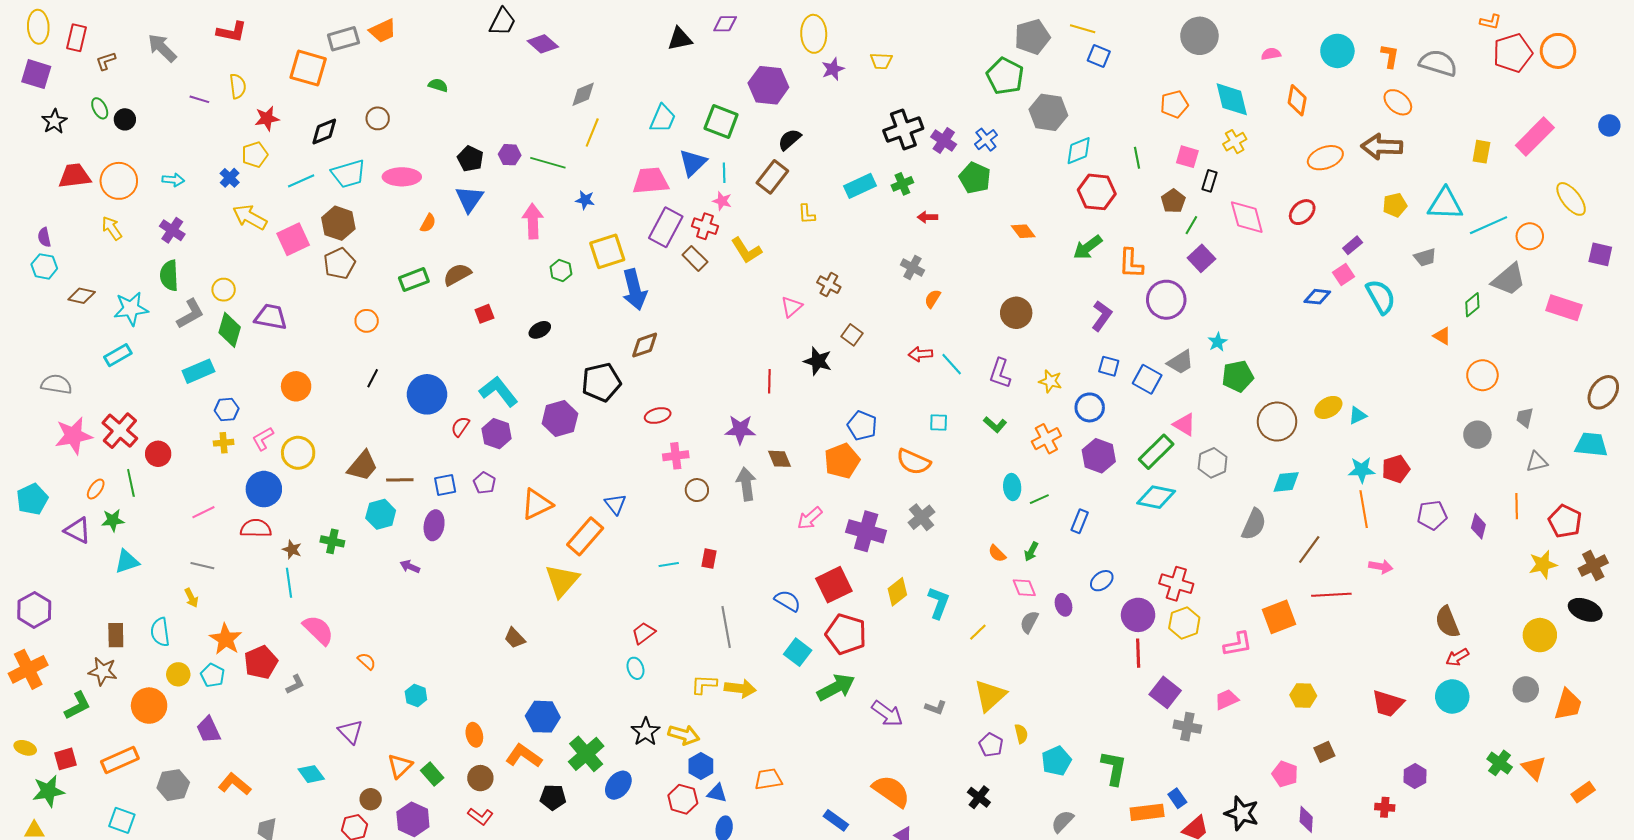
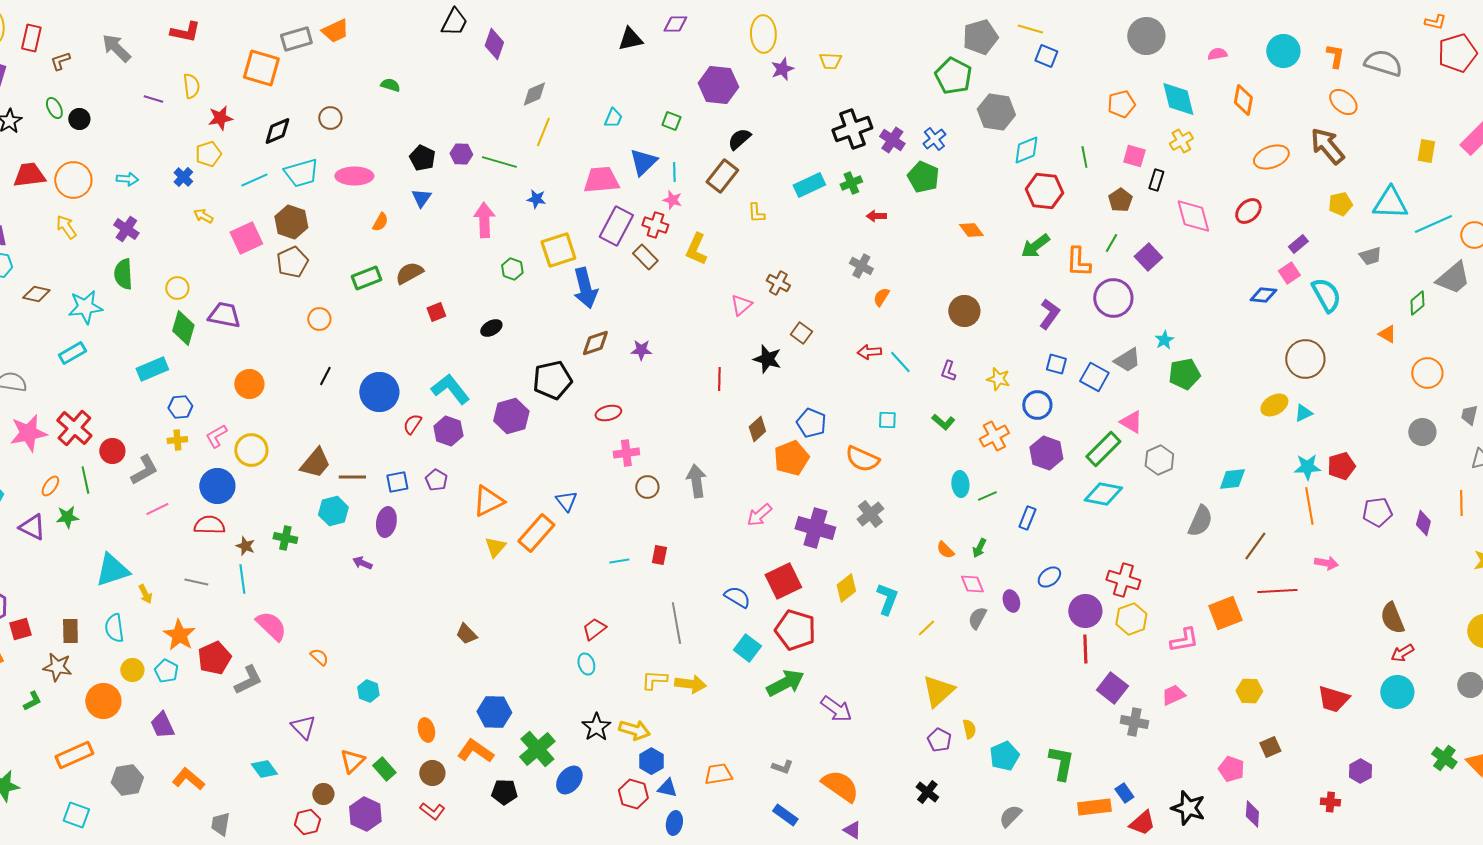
purple diamond: (543, 44) -> (494, 44), turned 68
cyan trapezoid: (663, 118) -> (613, 118), size x0.7
green square: (721, 121) -> (671, 121), size x0.6
brown arrow: (1382, 147) -> (1327, 146), turned 48
blue triangle: (469, 199) -> (421, 198), size x0.7
yellow arrow: (250, 217) -> (203, 216), size x0.6
green line: (1191, 225) -> (1111, 243), moved
yellow L-shape: (746, 250) -> (696, 249), turned 56
gray L-shape: (190, 314) -> (144, 470), moved
purple L-shape: (1000, 373) -> (948, 371), size x0.7
brown circle: (1277, 422) -> (1305, 359), moved
purple star: (740, 430) -> (641, 350), moved, size x0.7
brown diamond: (779, 459) -> (757, 429), moved, turned 70
cyan triangle: (127, 562) -> (112, 570), moved, size x1.4
gray line: (202, 566) -> (196, 582), moved
yellow triangle: (562, 581) -> (495, 547), moved, size x0.6
gray L-shape: (295, 684) -> (248, 680), size x1.5
green L-shape: (78, 706) -> (32, 701), size x0.7
gray L-shape: (936, 708) -> (782, 767), moved
red square: (65, 759) -> (20, 629), moved

